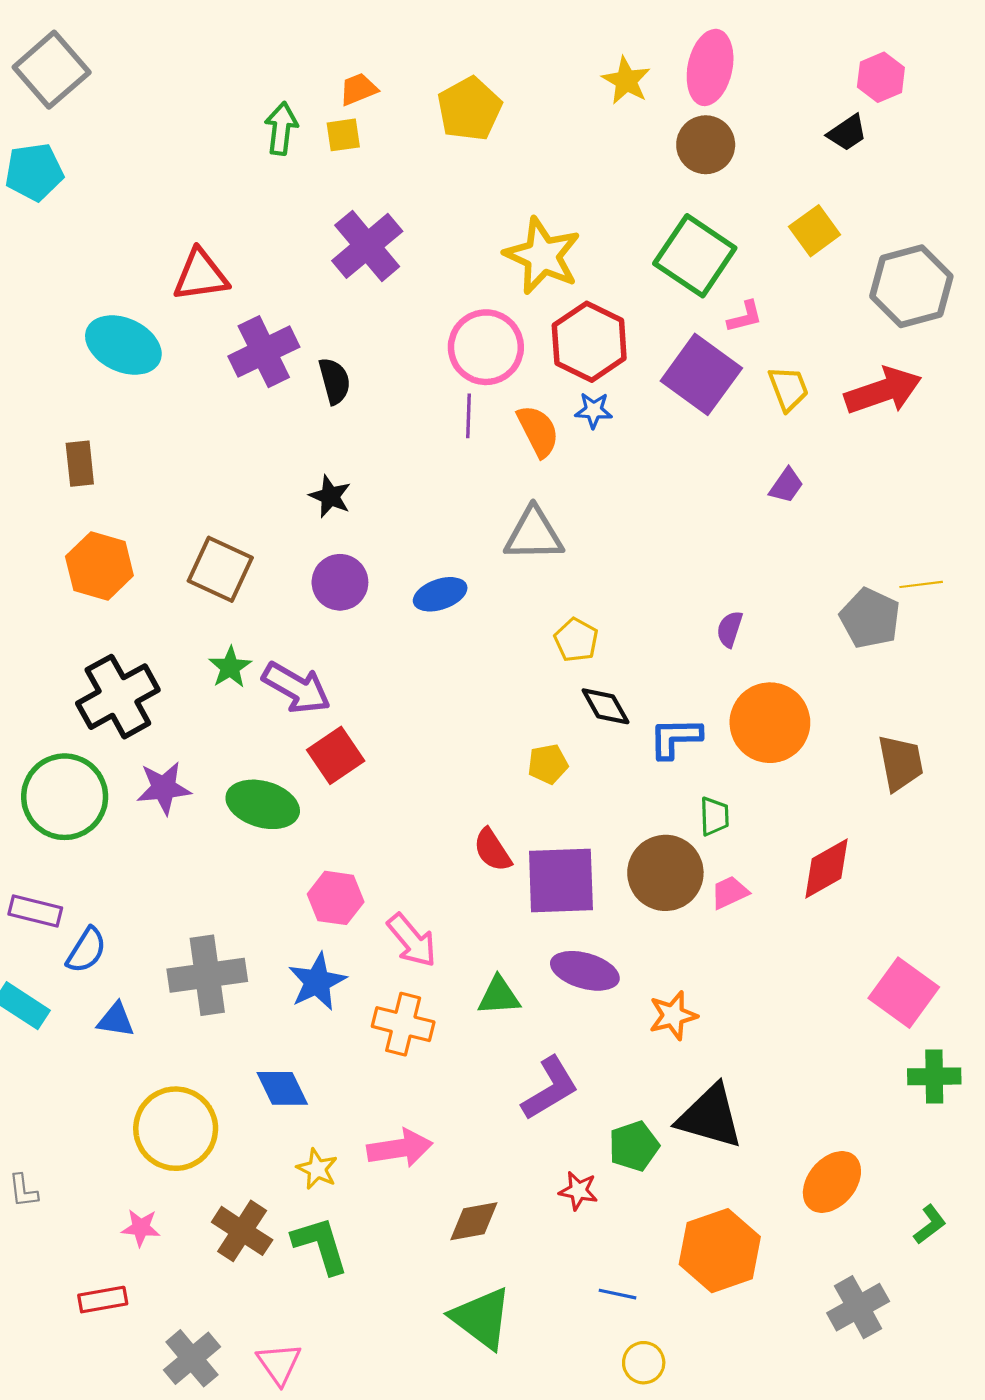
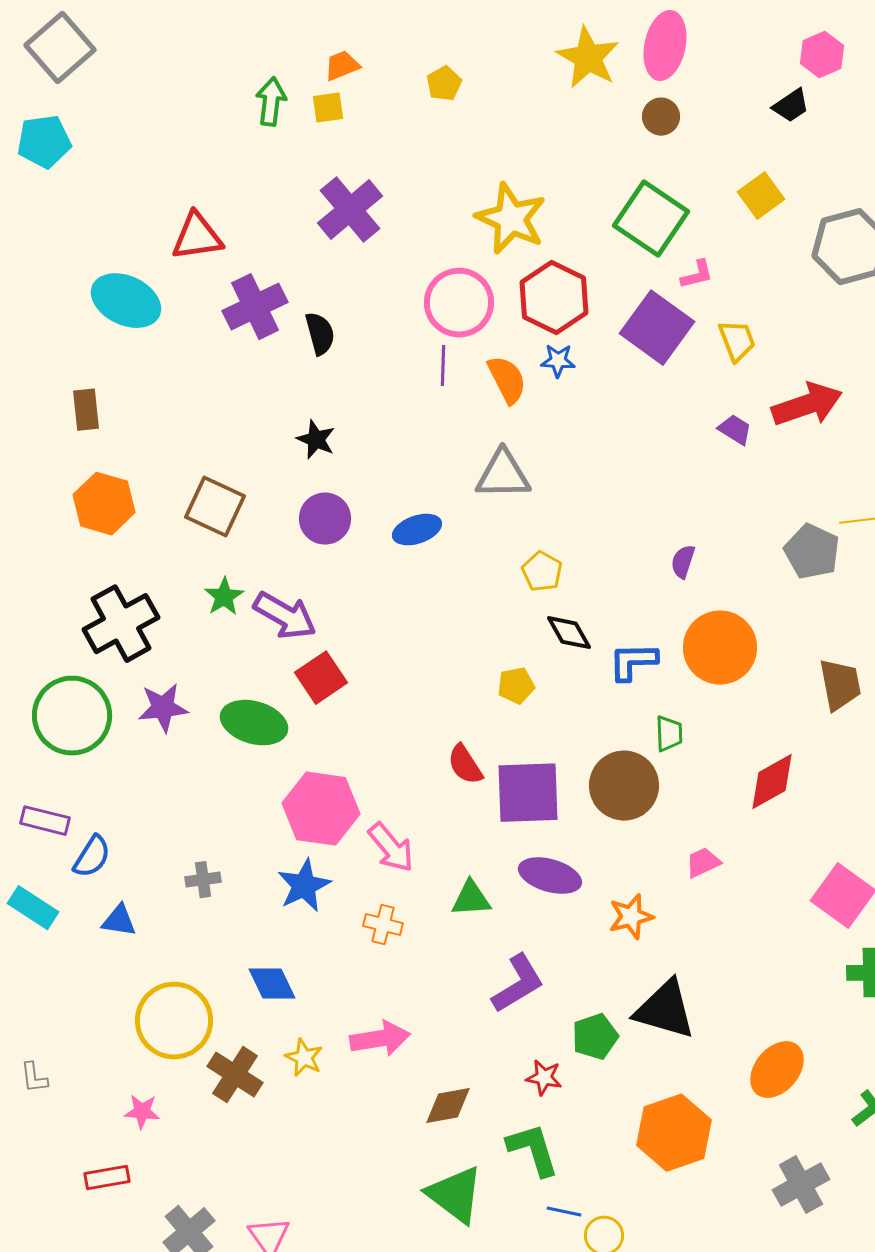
yellow star: (626, 81) -> (588, 58), size x1.4
yellow pentagon: (470, 109) -> (444, 84), size x0.6
brown circle: (706, 145) -> (661, 117), size x0.7
red arrow: (883, 391) -> (807, 405), moved
purple trapezoid: (786, 485) -> (735, 430), turned -93
pink trapezoid: (730, 892) -> (703, 863), moved
pink hexagon: (336, 898) -> (321, 809), size x1.5
gray cross: (207, 975) -> (203, 880), size x0.5
orange cross: (403, 1024) -> (383, 925), size x0.7
brown cross: (242, 1231) -> (235, 1075), moved
green L-shape: (320, 1245) -> (533, 1150), moved
blue line: (618, 1294) -> (564, 1212), moved

